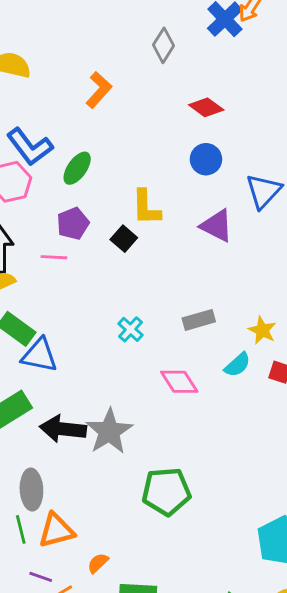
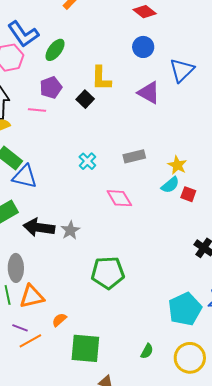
cyan semicircle: (237, 365) -> (170, 185), moved
gray star: (109, 431) -> (70, 230), size x0.6

